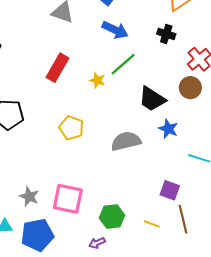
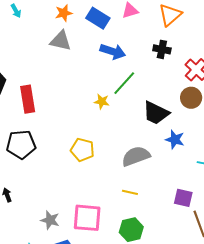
red rectangle: (58, 68) -> (28, 99), moved, turned -32
yellow line: (152, 224) -> (130, 192), moved

